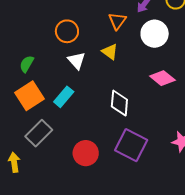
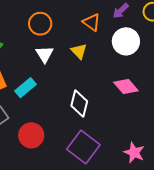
orange triangle: (117, 21) -> (92, 22), turned -42
red circle: (86, 153) -> (31, 135), moved

